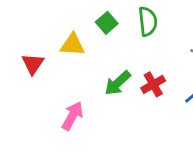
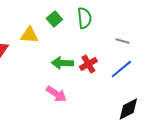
green arrow: (118, 83) -> (62, 63), turned 45
pink arrow: (72, 116) -> (56, 94), moved, turned 95

